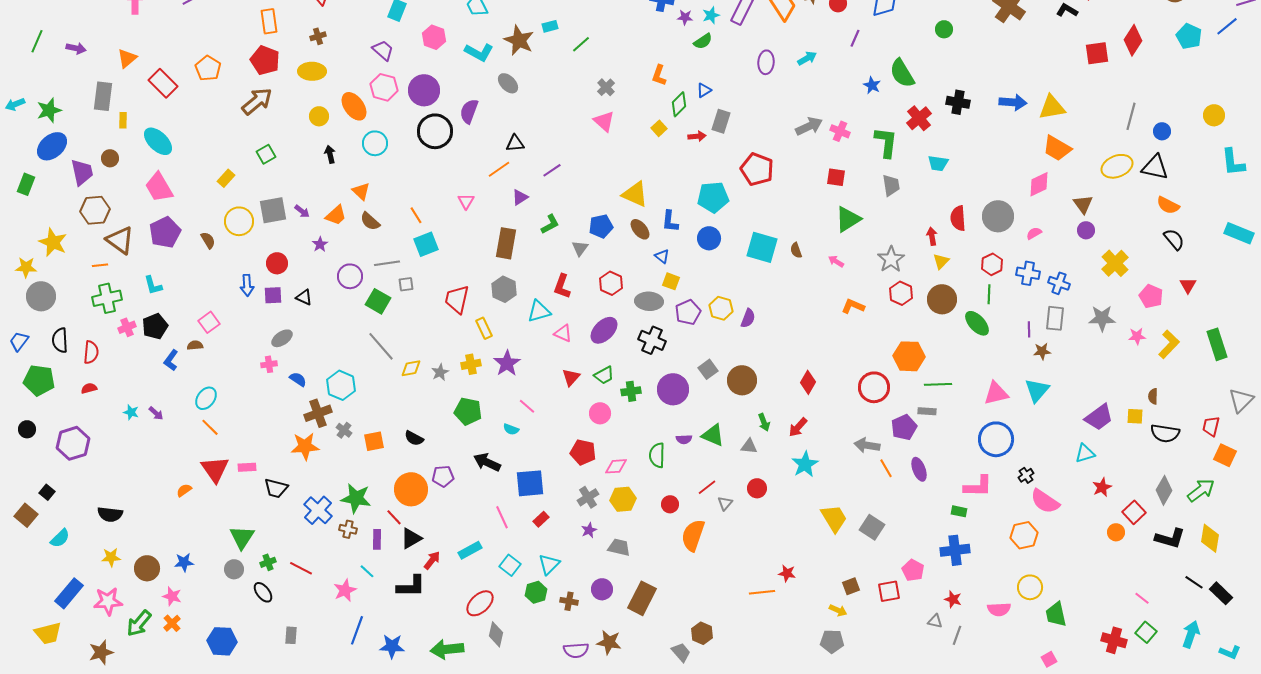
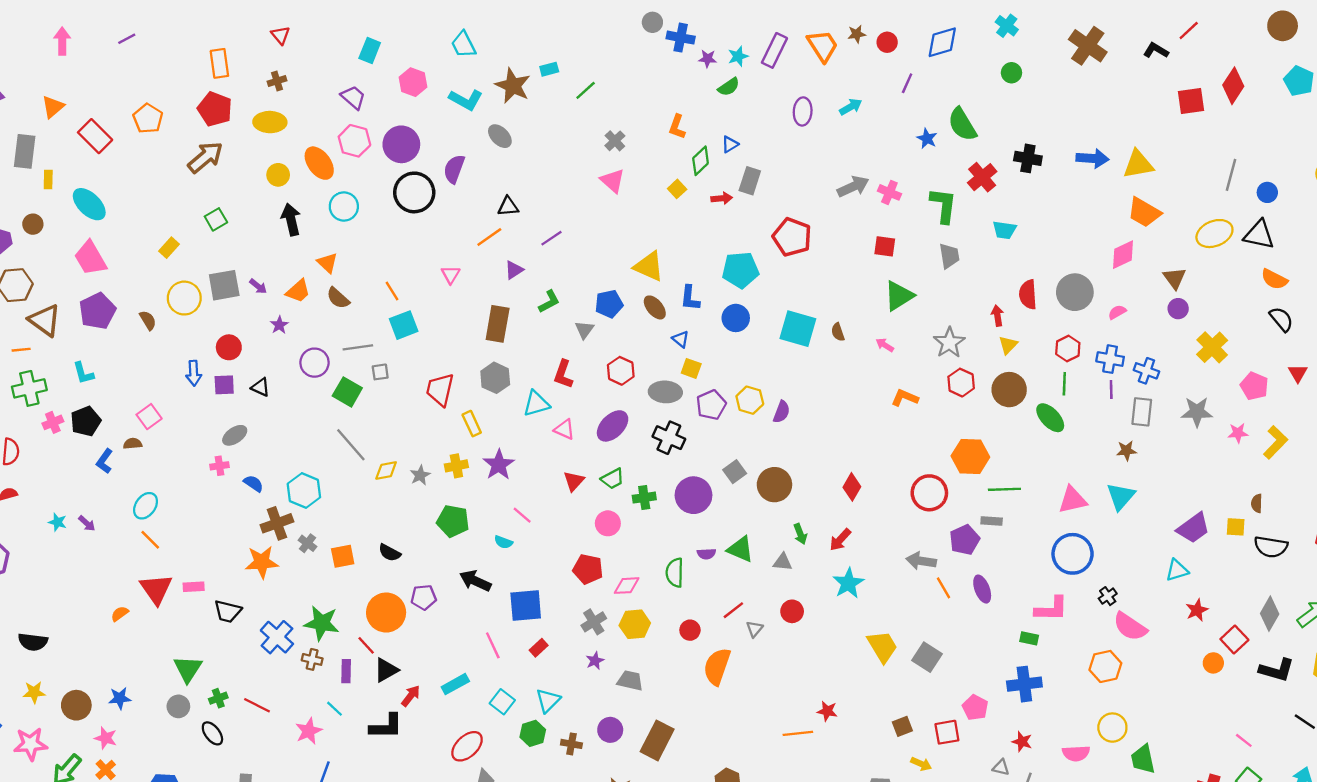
black arrow: (330, 154) -> (291, 219), size x1.5
purple line: (1029, 329) -> (1111, 390), moved
yellow arrow: (838, 610) -> (921, 764), moved

